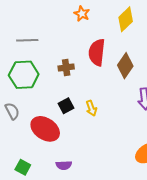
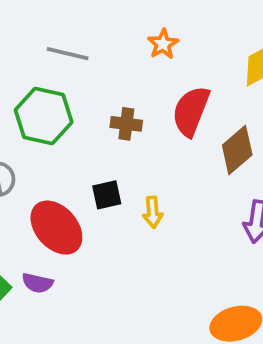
orange star: (82, 14) -> (163, 44), moved
purple semicircle: (64, 165) -> (37, 283), moved

